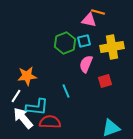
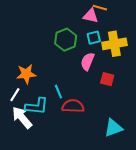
cyan square: (84, 41) -> (94, 38), moved
red square: (105, 81) -> (107, 79), turned 32
cyan line: (66, 91) -> (58, 92), moved
red semicircle: (50, 122) -> (73, 106), moved

